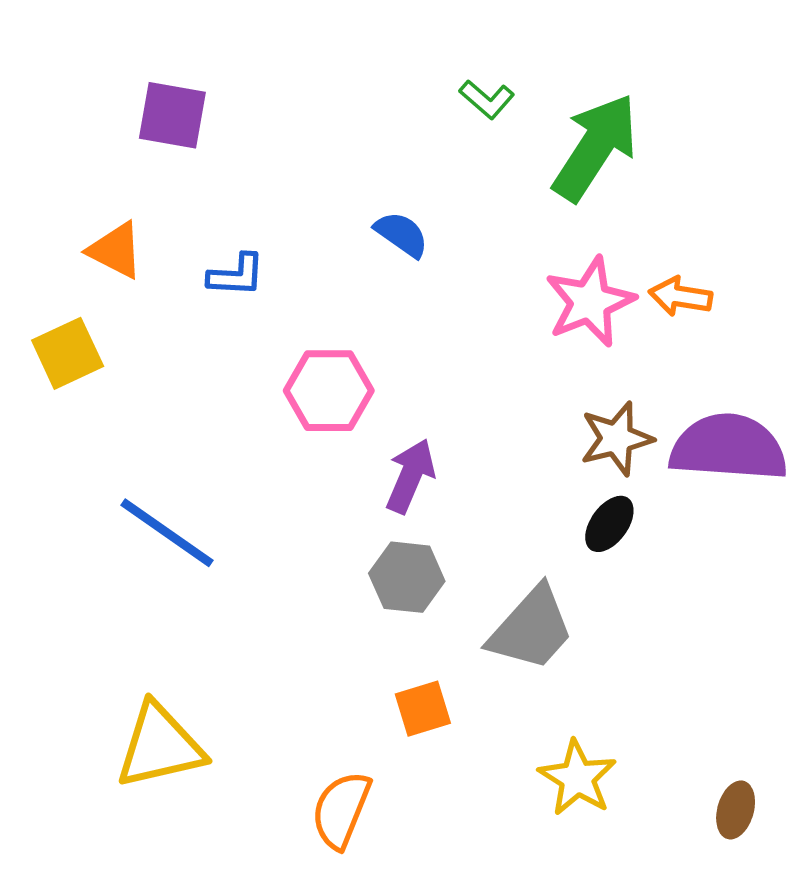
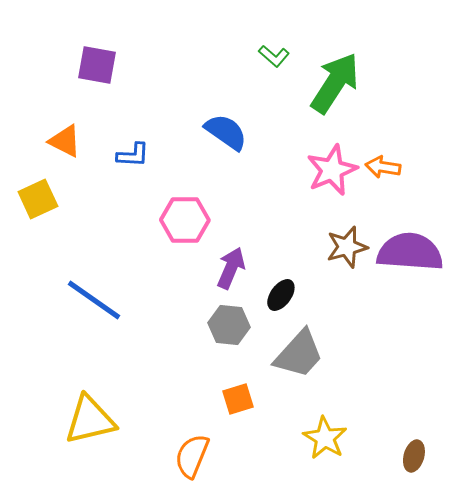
blue semicircle: (402, 234) -> (226, 132), size x1.4
black ellipse: (609, 524) -> (281, 295), moved

